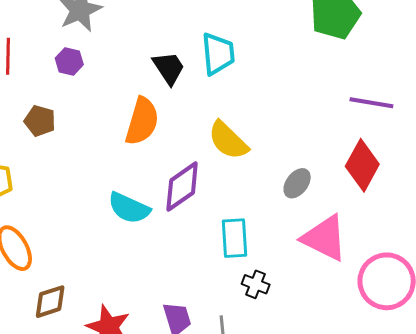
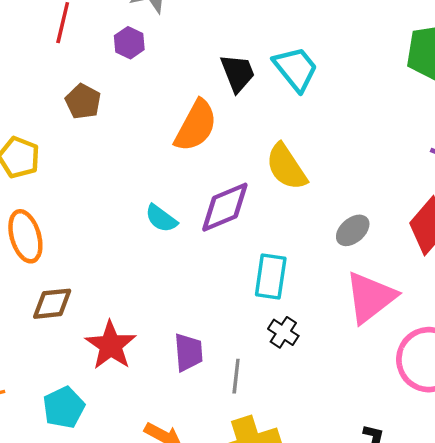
cyan trapezoid: (218, 54) -> (296, 69), turned -45
cyan semicircle: (129, 208) -> (161, 218), size x0.7
pink triangle: (325, 238) -> (370, 297), turned 44

